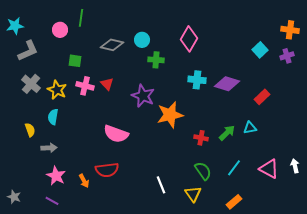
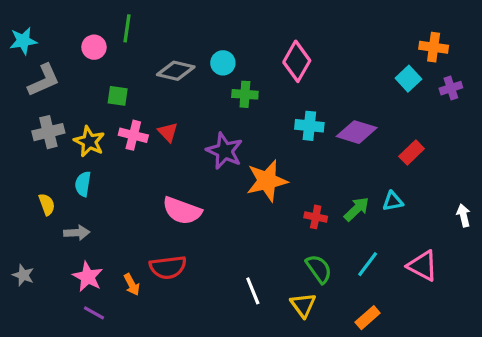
orange cross: (290, 30) -> (434, 47), moved
gray cross: (31, 84) -> (48, 132), turned 36
white arrow: (295, 166) -> (463, 215), moved
gray star: (14, 197) -> (23, 275), moved
purple line: (52, 201) -> (94, 313), moved

